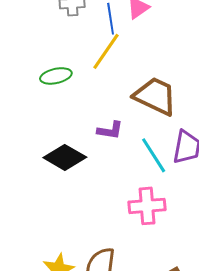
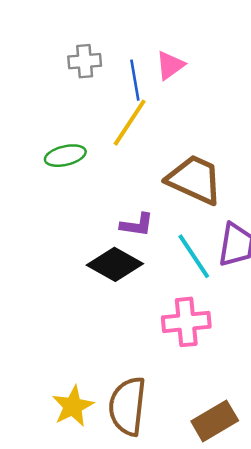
black diamond: (65, 157) -> (115, 264), moved

